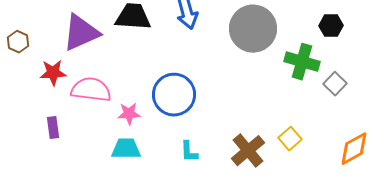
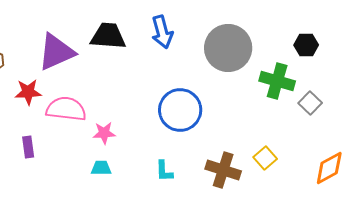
blue circle: (174, 95) -> (180, 110), moved
cyan trapezoid: (126, 149) -> (101, 168), size x0.7
brown cross: (248, 151) -> (223, 170), turned -32

